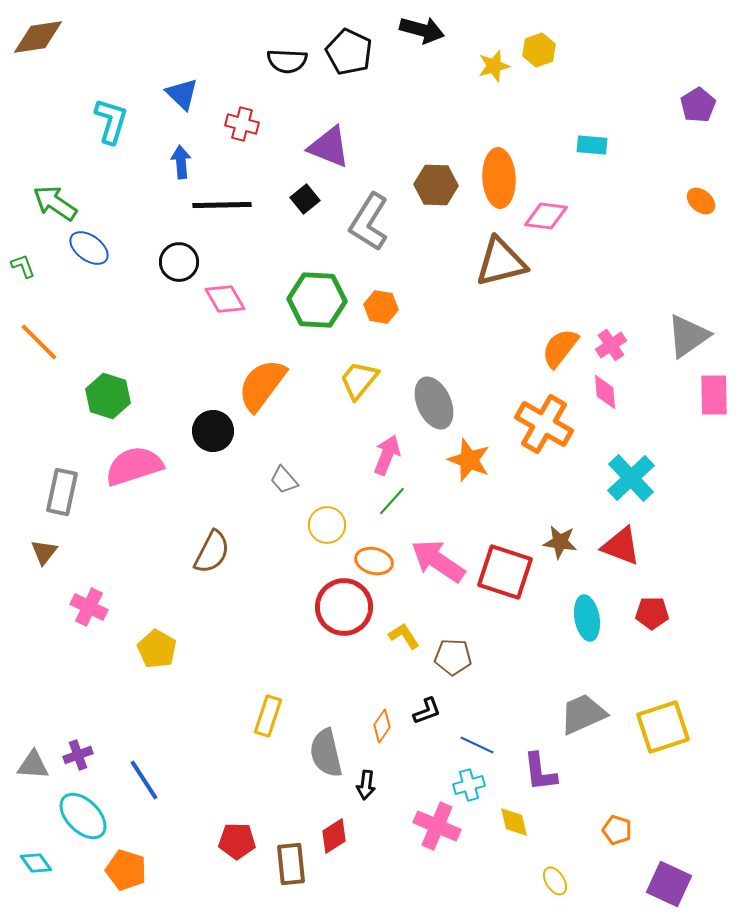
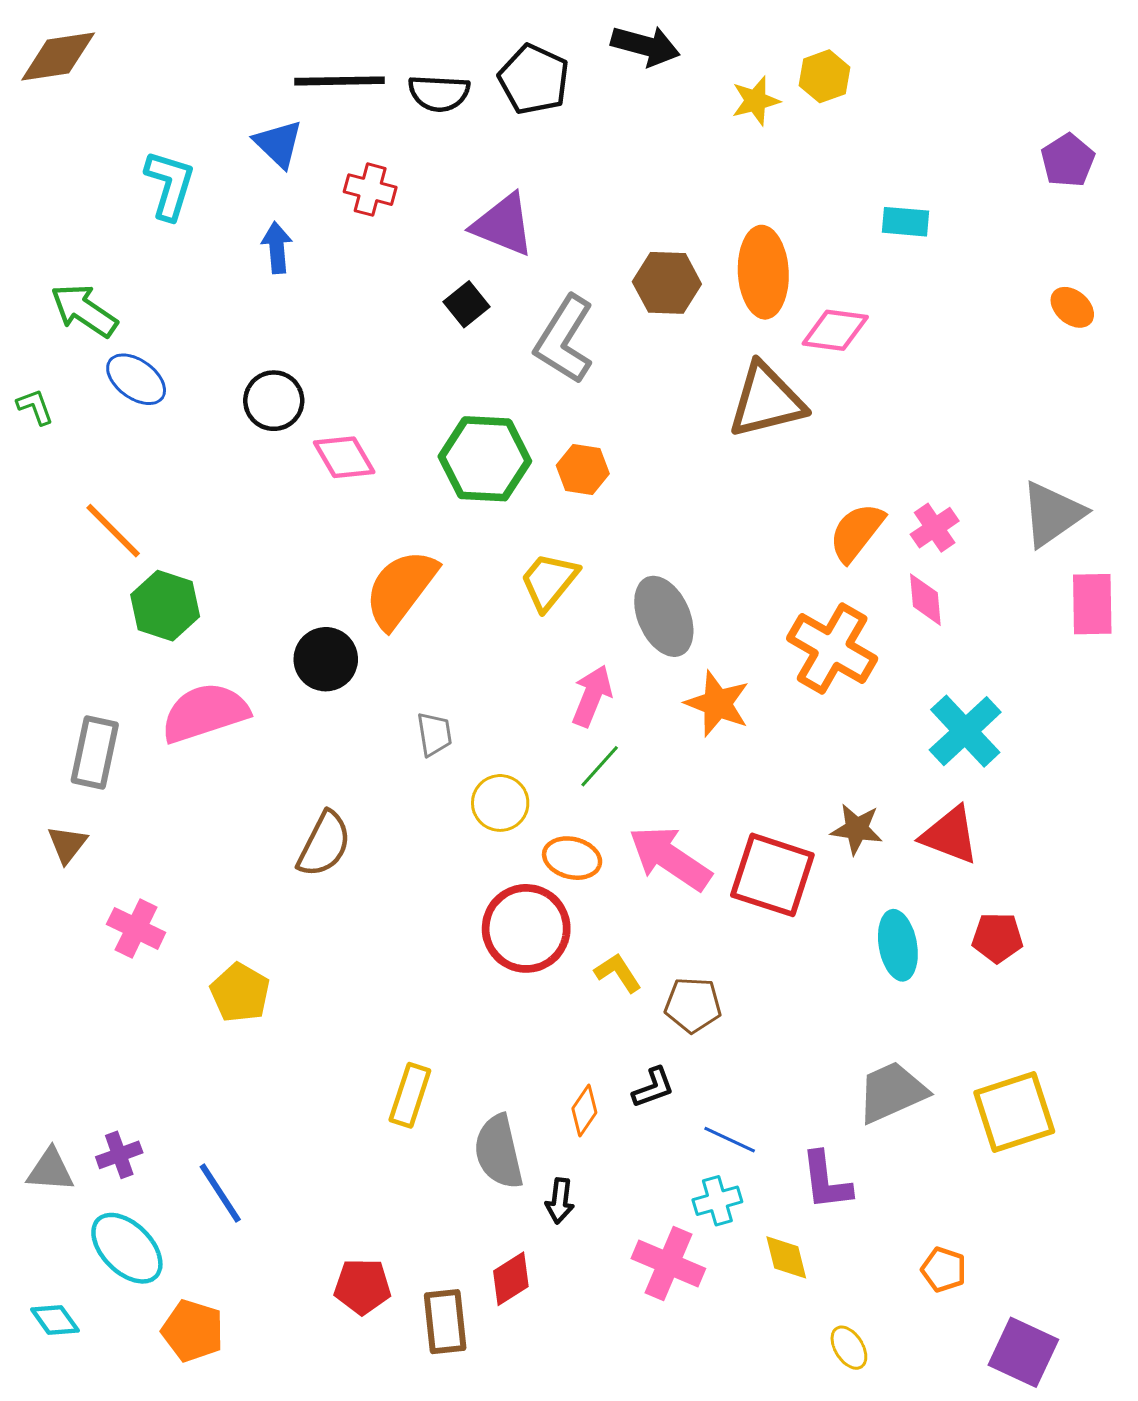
black line: (222, 205) -> (340, 81), moved
orange line: (39, 342) -> (113, 531), moved
gray trapezoid: (284, 480) -> (434, 734), turned -148

